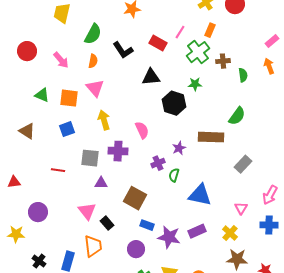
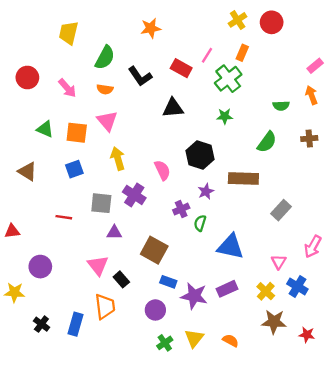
orange semicircle: (93, 61) -> (105, 89), turned 88
brown cross: (223, 61) -> (309, 139), moved
green semicircle: (243, 75) -> (281, 106), turned 96
black hexagon: (174, 103) -> (200, 155), moved
green semicircle: (237, 116) -> (267, 142), moved
purple cross: (118, 151) -> (134, 195), turned 30
blue cross: (269, 225) -> (297, 287), moved, turned 30

